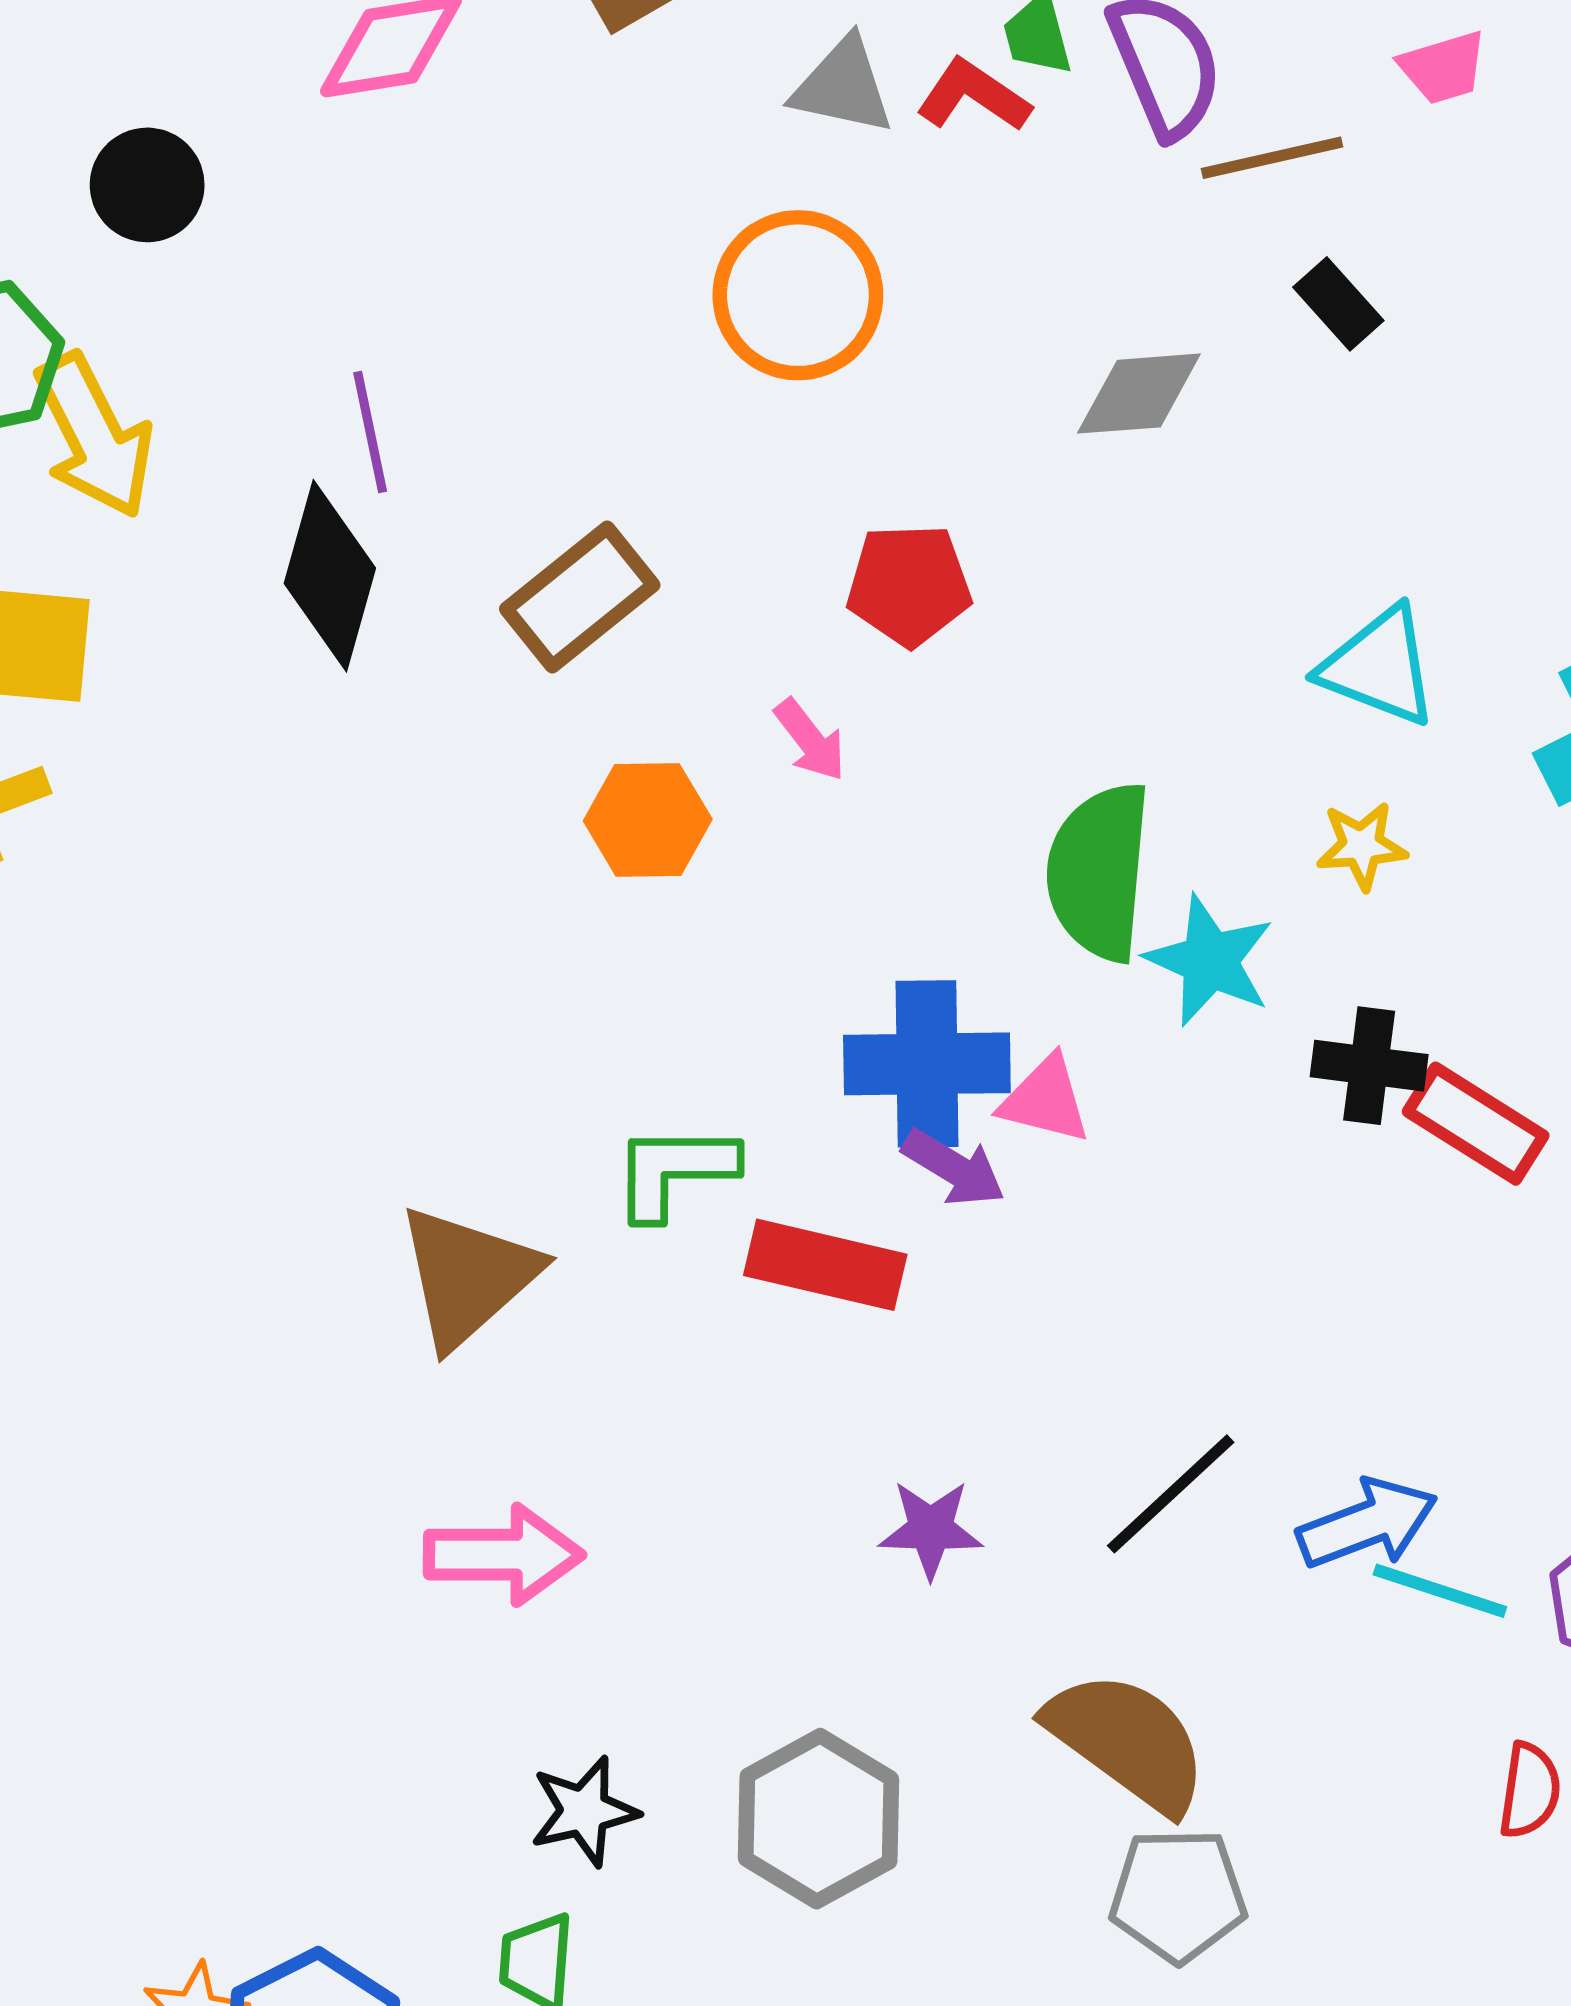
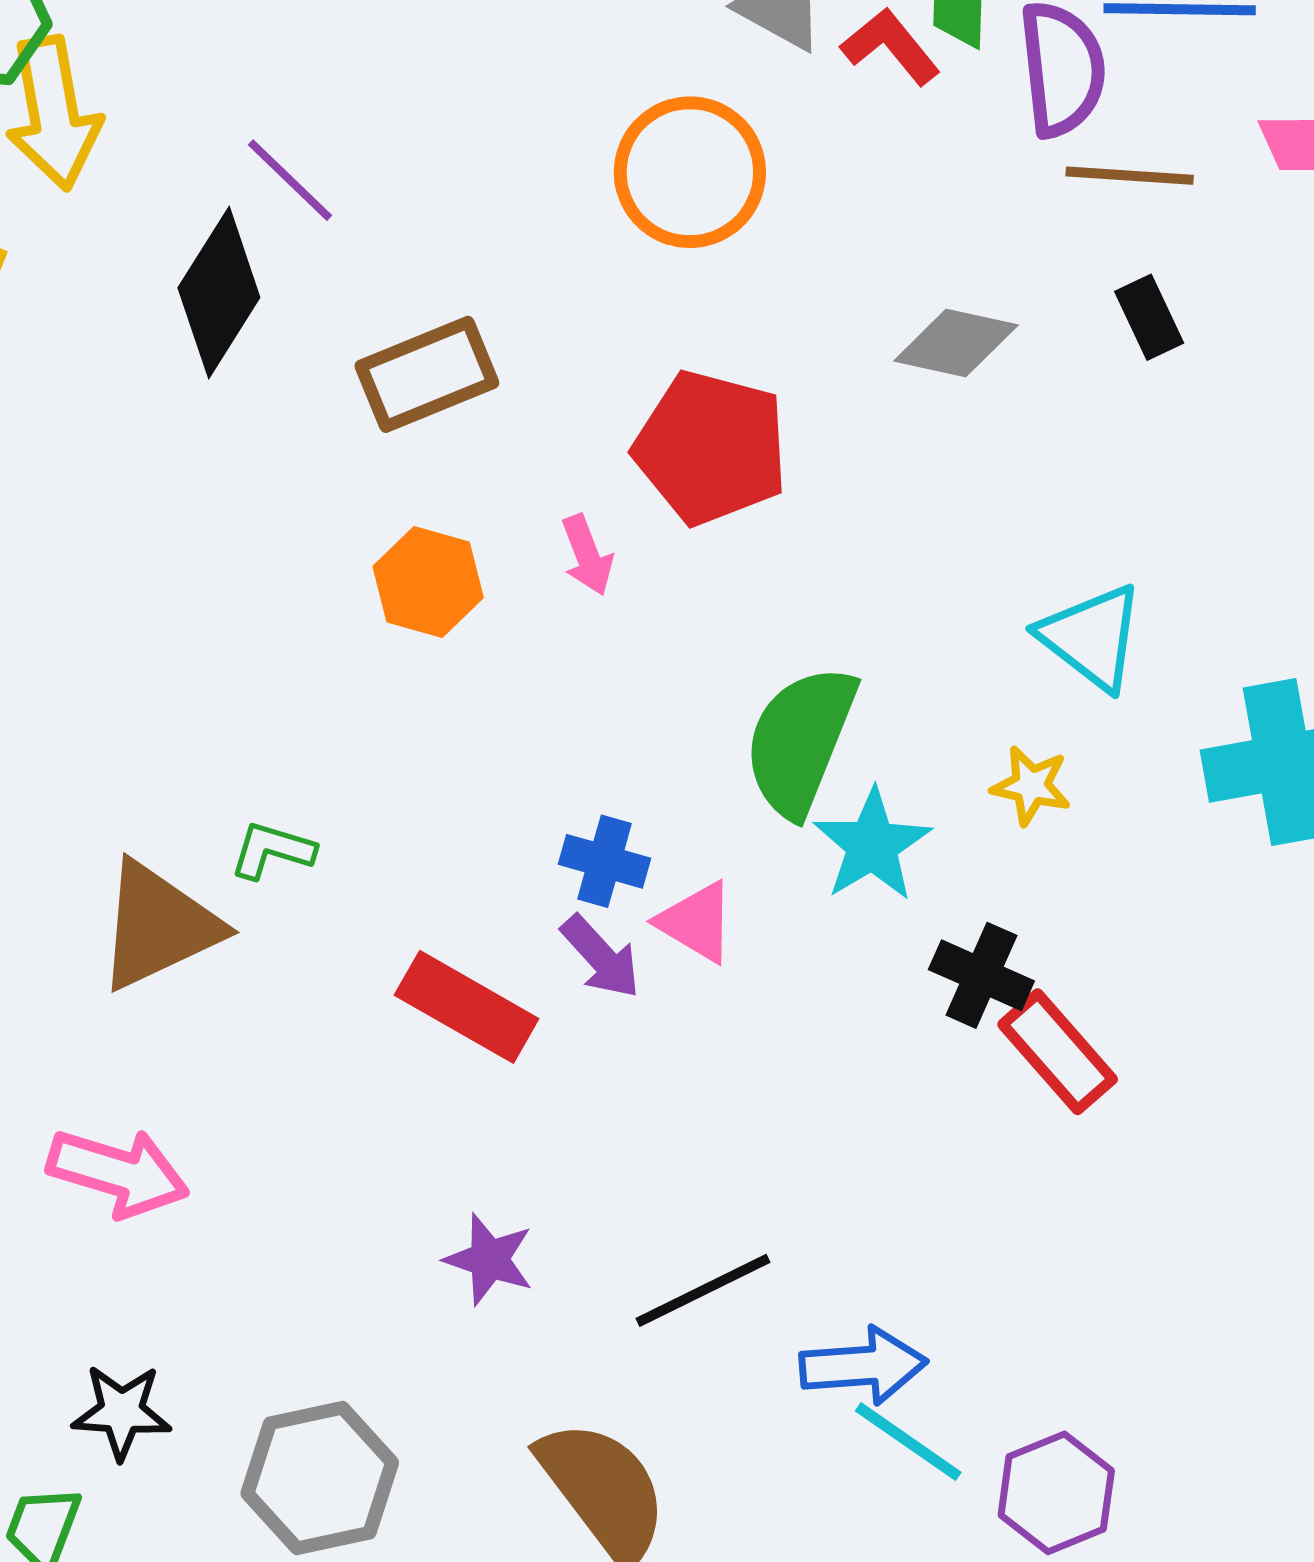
purple line: (370, 432) -> (290, 180), turned -51
red pentagon: (909, 585) -> (711, 448), size x1.4
blue cross: (927, 1064) -> (604, 861), size x0.6
green L-shape: (674, 1171) -> (272, 850), moved, size x0.7

